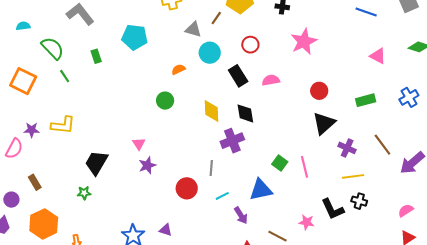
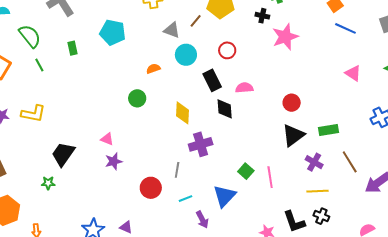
pink star: (304, 42) -> (285, 37), moved
green rectangle: (366, 100) -> (329, 130), moved
black diamond: (245, 113) -> (225, 109), moved
pink triangle: (139, 144) -> (107, 139), turned -40
blue triangle: (261, 190) -> (224, 196), turned -40

